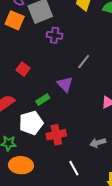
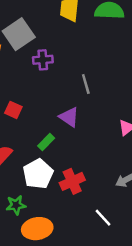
gray line: (84, 62) -> (86, 84), turned -42

